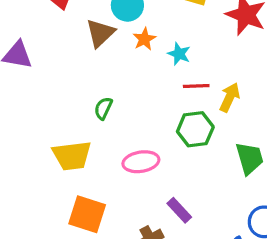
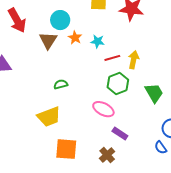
green semicircle: (103, 108) -> (61, 84), turned 64
pink ellipse: (141, 162) -> (103, 109), moved, turned 50

